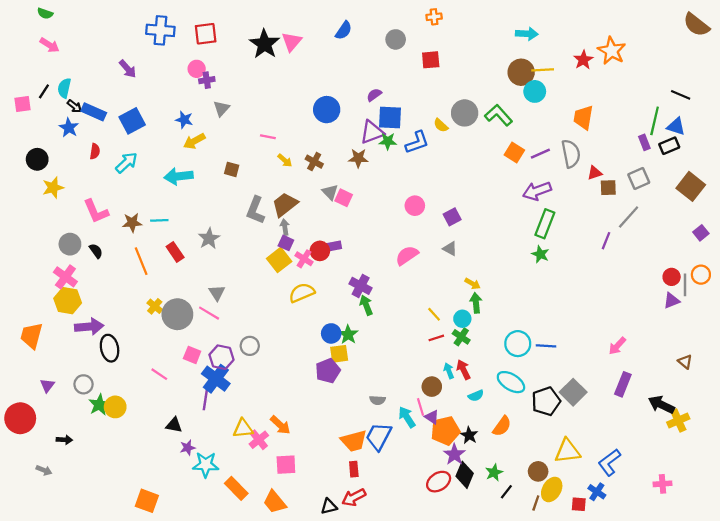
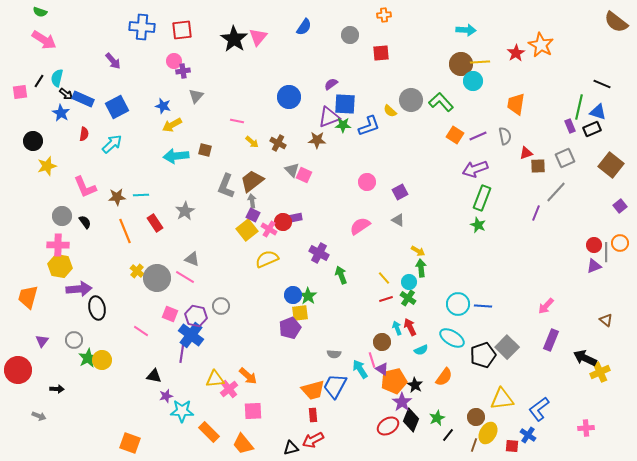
pink arrow: (50, 45) -> (44, 40), size x1.4
gray semicircle: (571, 154) -> (505, 136), size x0.7
cyan arrow: (179, 176) -> (176, 156), moved
pink cross: (65, 277) -> (58, 245), turned -35
gray triangle: (217, 293) -> (192, 259), turned -35
green arrow: (366, 305) -> (341, 275), moved

